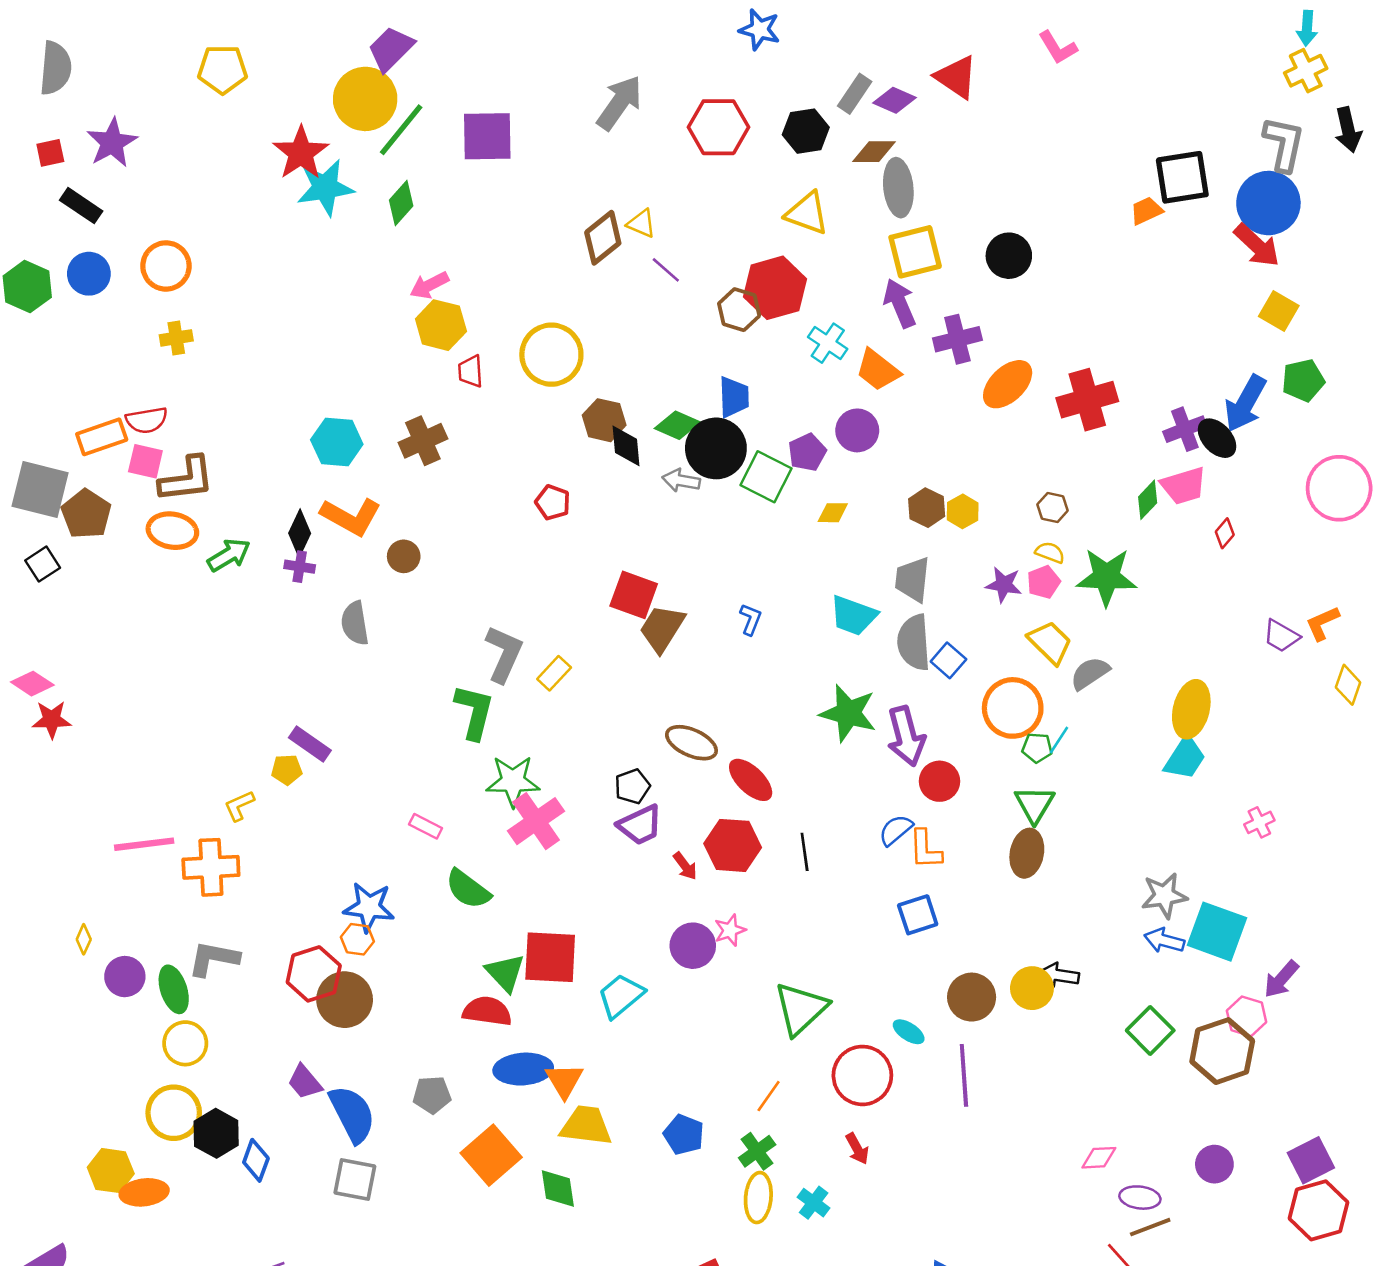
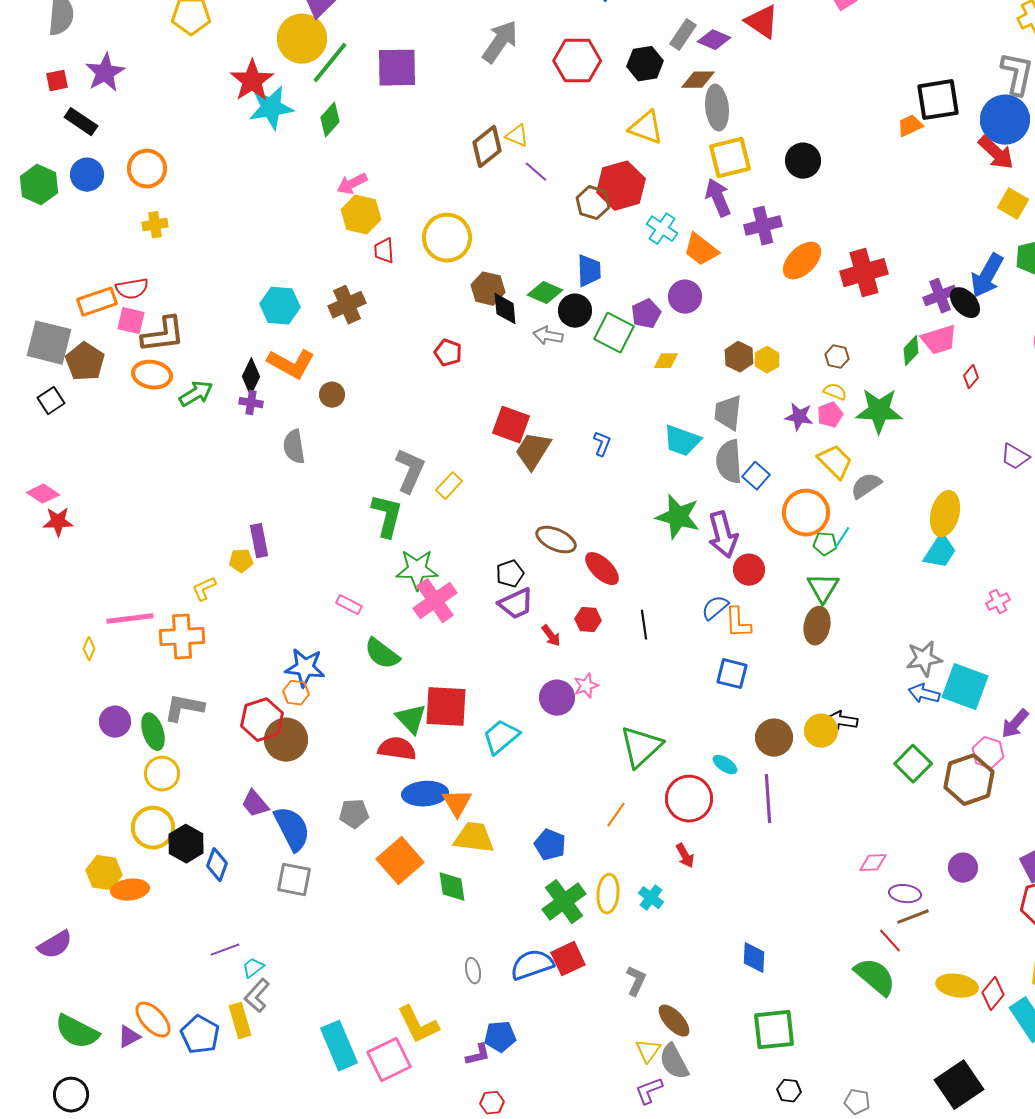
black circle: (716, 448) -> (575, 311), size x0.7
purple rectangle: (310, 744) -> (259, 541), turned 44
red hexagon: (733, 845) -> (588, 620), size x0.6
blue square: (918, 915) -> (732, 674), turned 32
yellow diamond: (84, 939) -> (89, 649), moved
green cross: (757, 1151) -> (564, 902), moved, size x1.5

